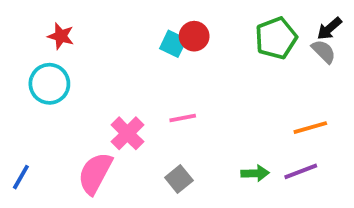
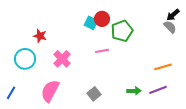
red star: (61, 36) -> (40, 36), moved
green pentagon: (276, 38) -> (122, 31), moved
cyan circle: (49, 84) -> (25, 59), moved
pink line: (183, 118) -> (102, 51), moved
pink cross: (127, 133) -> (62, 59), moved

